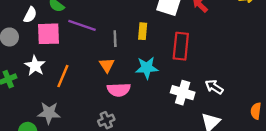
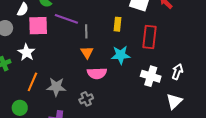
gray line: (115, 39) -> (86, 31), moved
orange line: (63, 76) -> (32, 82), moved
white arrow: (214, 87) -> (177, 72), turned 77
gray star: (49, 113) -> (56, 87), moved

